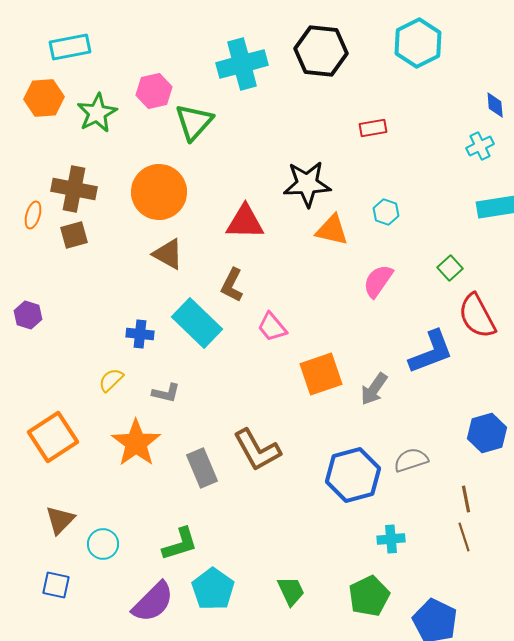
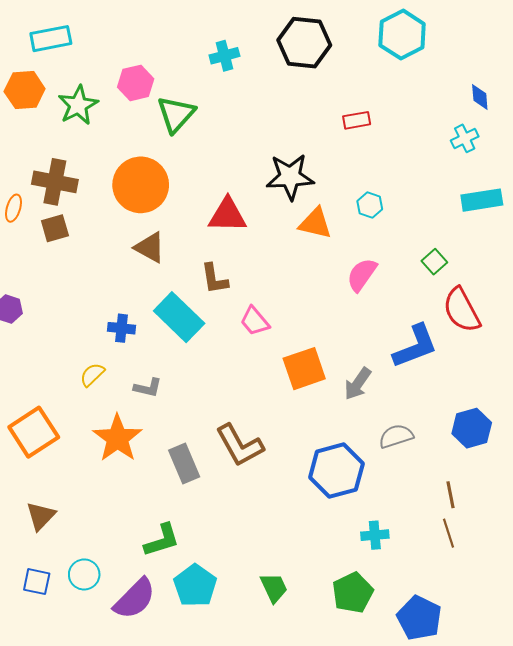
cyan cross: (242, 64) -> (224, 56), size x0.6
brown L-shape: (232, 285) -> (214, 279), turned -36
gray semicircle: (411, 460) -> (396, 436), moved
cyan circle: (103, 544) -> (84, 574), moved

